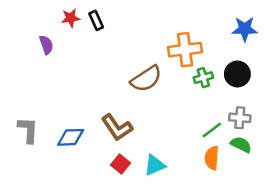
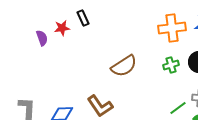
red star: (71, 18) -> (62, 28), moved
orange cross: (185, 50) -> (172, 28), moved

